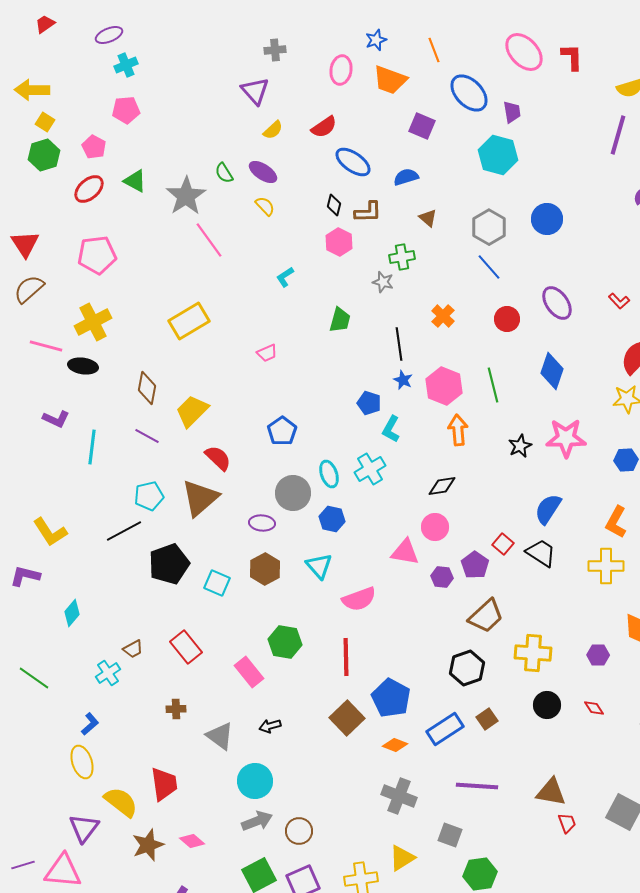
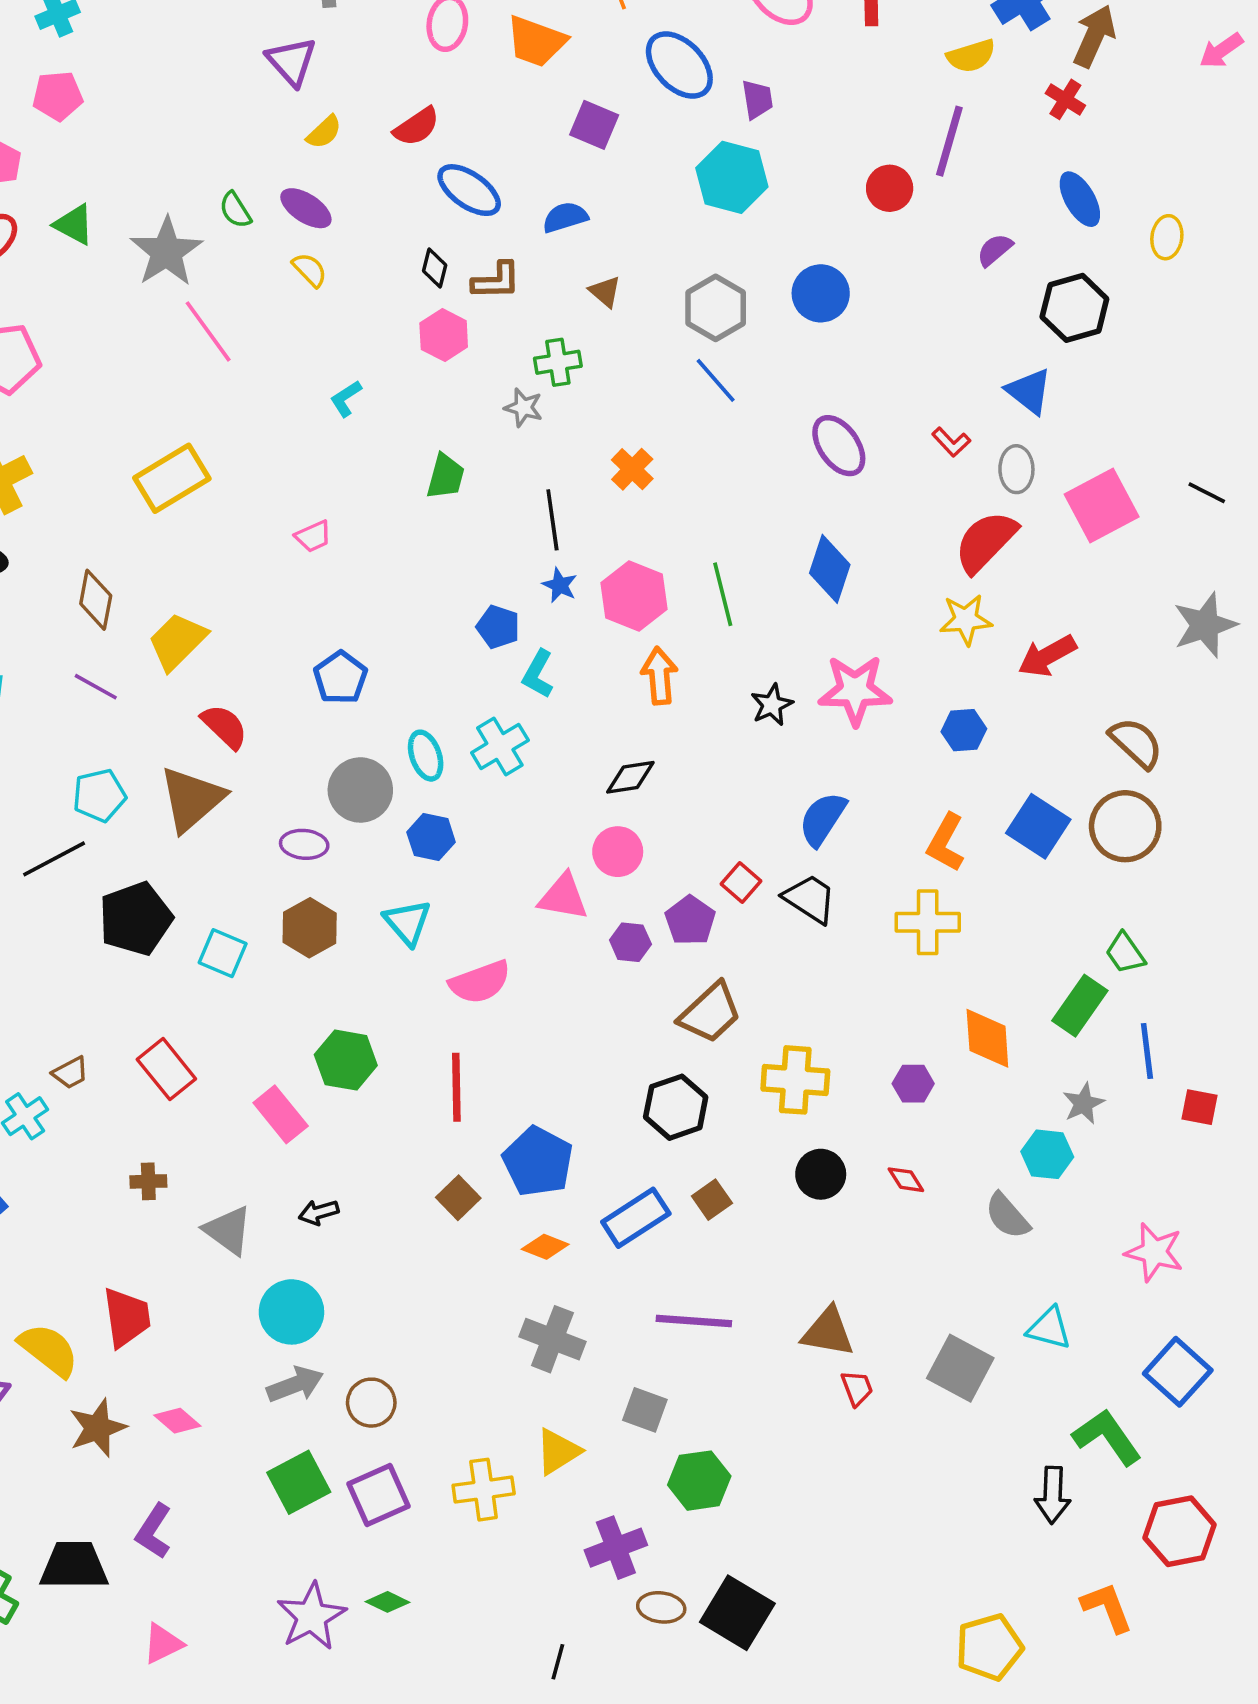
red circle: (507, 319) -> (890, 188), moved
brown square: (347, 718) -> (458, 1198), size x0.7

